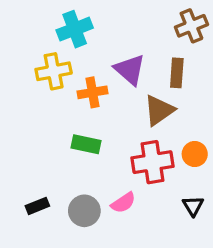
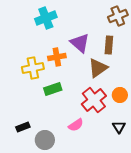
yellow cross: (54, 71) -> (33, 68), moved
green rectangle: (86, 144) -> (53, 89), turned -30
red cross: (153, 162) -> (94, 100), turned -30
gray circle: (84, 211) -> (45, 140), moved

